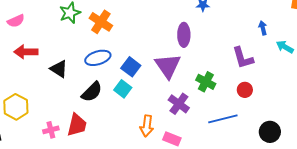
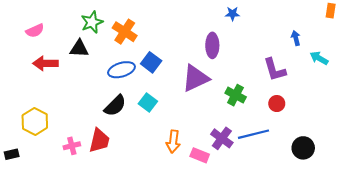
purple triangle: (168, 66) -> (195, 78), turned 40
blue square: (131, 67) -> (151, 62), moved
black triangle: (59, 69) -> (79, 49), moved, turned -30
purple cross: (179, 104) -> (222, 138), moved

